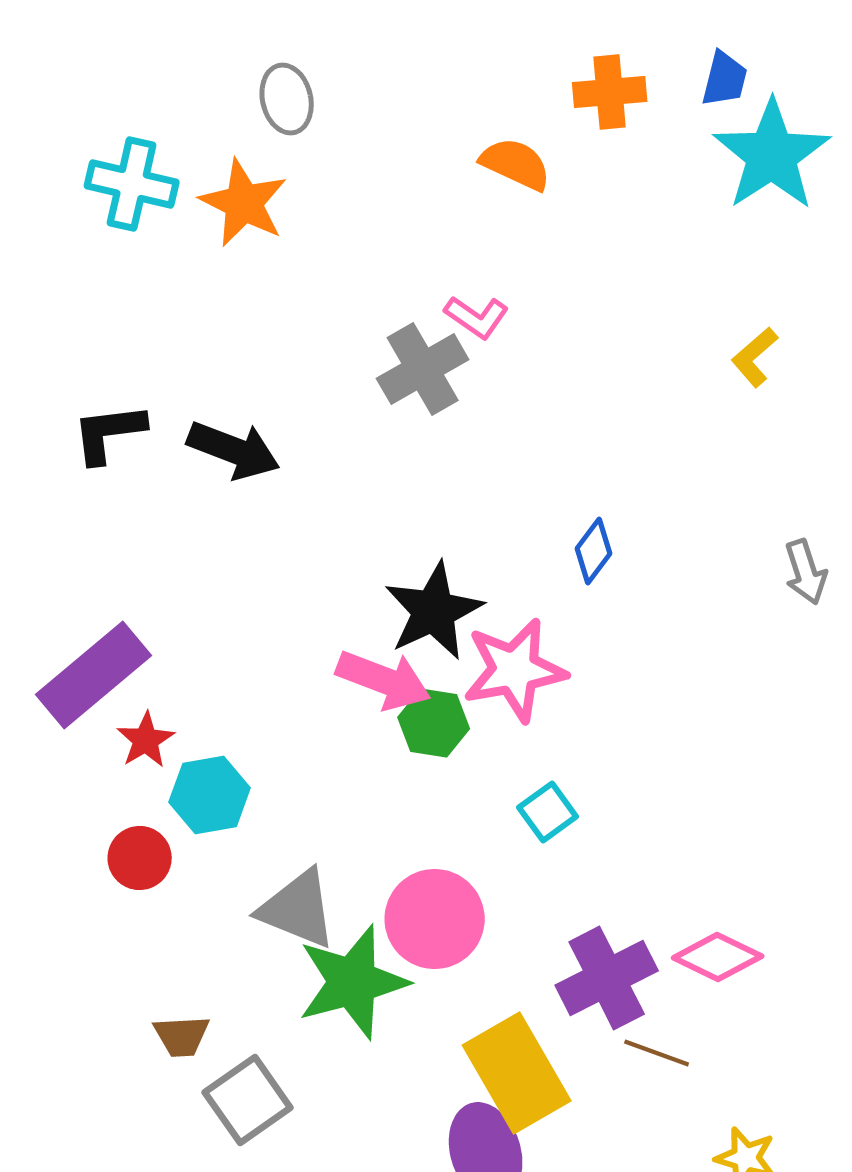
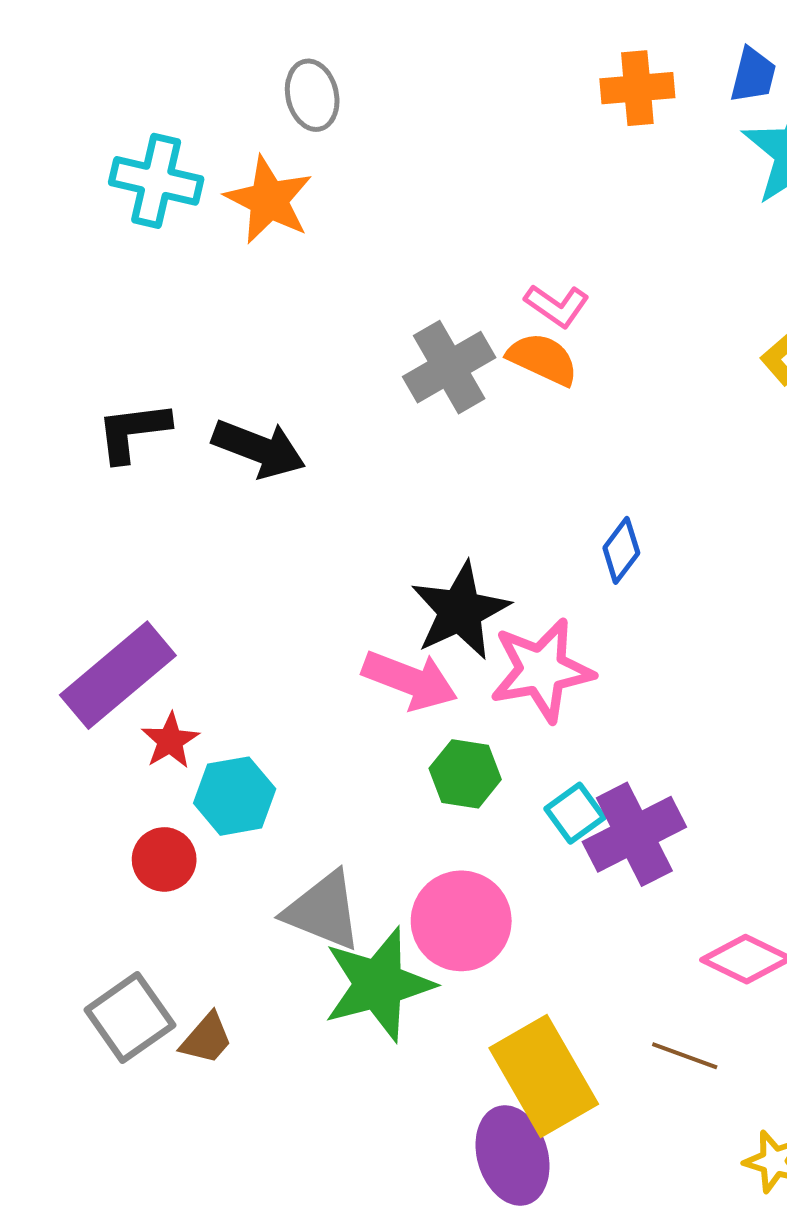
orange semicircle: (516, 164) -> (543, 359), moved
pink L-shape: (477, 317) -> (557, 306), moved
green hexagon: (434, 723) -> (465, 774), moved
purple cross: (607, 978) -> (634, 834), moved
brown trapezoid: (182, 1036) -> (206, 1039), turned -46
gray square: (248, 1100) -> (130, 1018), moved

